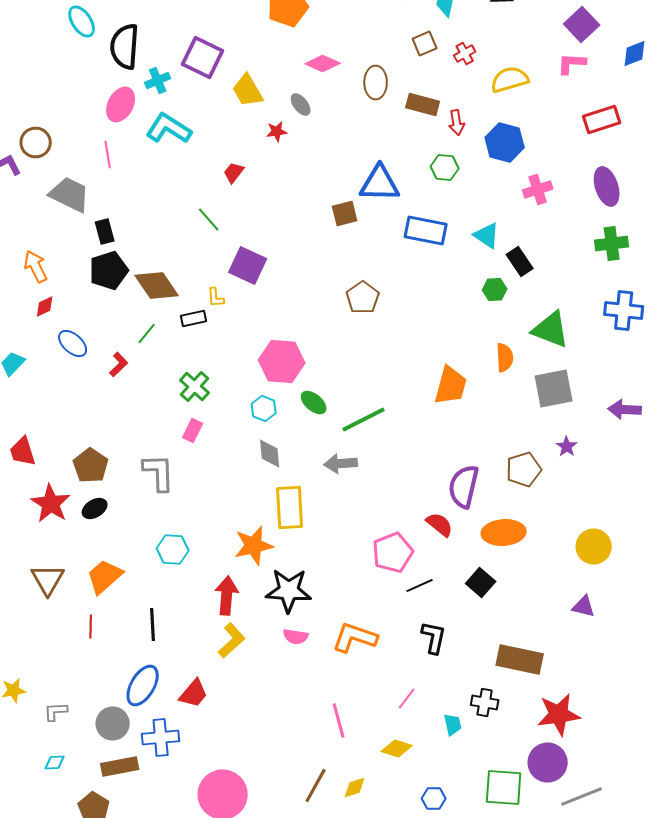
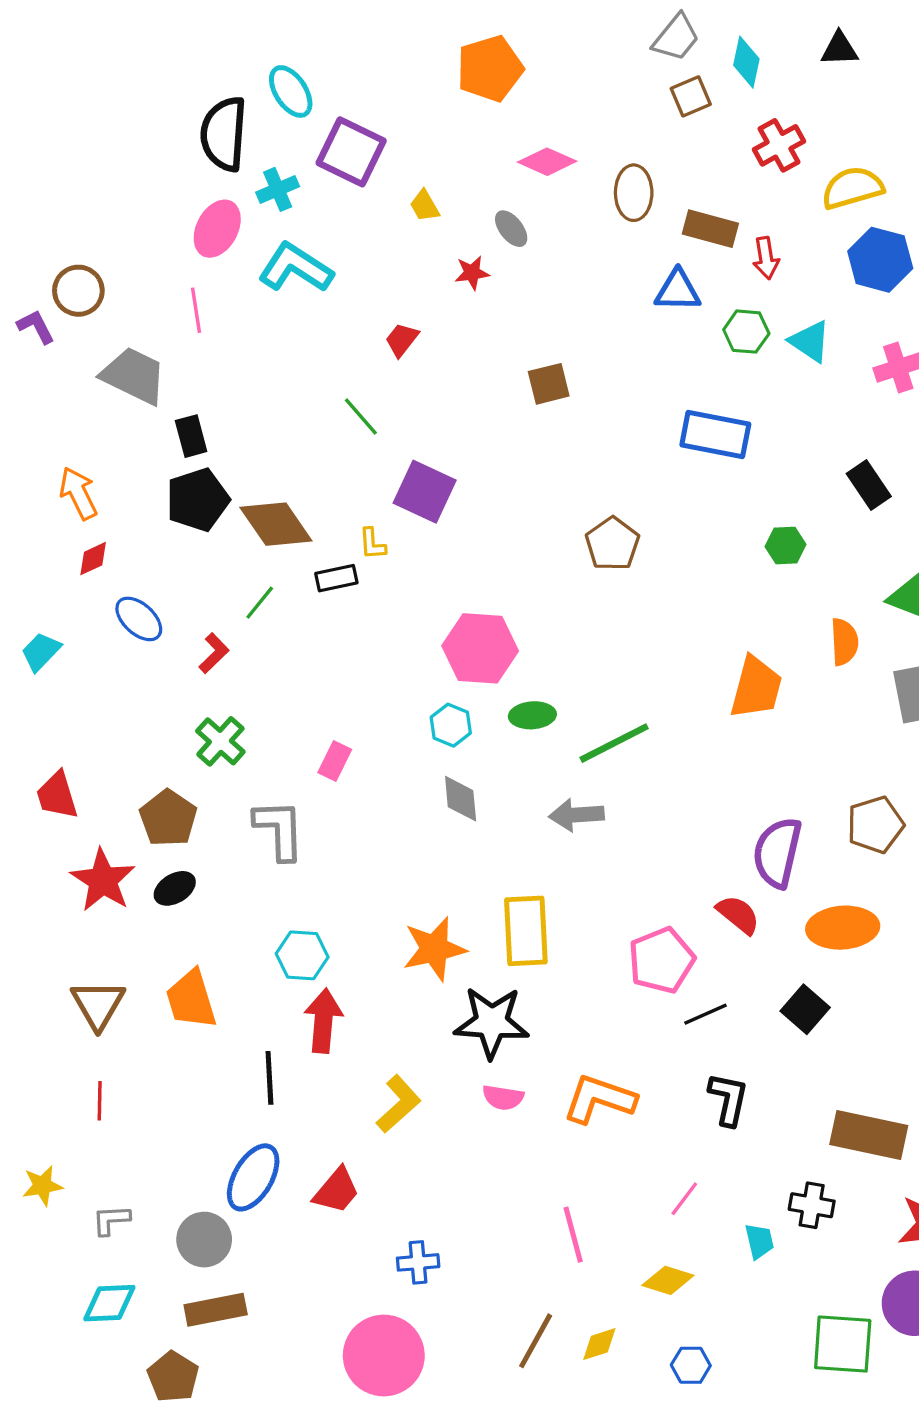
cyan ellipse: (82, 22) -> (291, 91), moved
brown square: (425, 44) -> (691, 96), moved
red cross: (465, 54) -> (779, 145), size x1.4
yellow trapezoid: (248, 90) -> (425, 206), size x0.6
blue hexagon: (505, 142) -> (880, 260), moved
blue triangle: (380, 184) -> (678, 291), moved, size x0.7
brown square: (345, 214) -> (549, 384), moved
cyan triangle: (487, 236) -> (810, 341), moved
green hexagon: (495, 290) -> (786, 545), moved
green cross: (195, 386) -> (220, 741), moved
green ellipse: (314, 402) -> (532, 715), turned -44
yellow rectangle: (290, 508) -> (526, 931), moved
orange trapezoid: (105, 576) -> (191, 999), turned -66
red arrow: (227, 596) -> (323, 1021), moved
red line: (91, 626) -> (100, 1101), moved
blue cross: (161, 738) -> (418, 1262), moved, size x0.7
cyan diamond: (55, 762) -> (109, 1303), size x1.6
blue hexagon: (434, 798) -> (691, 1365), moved

